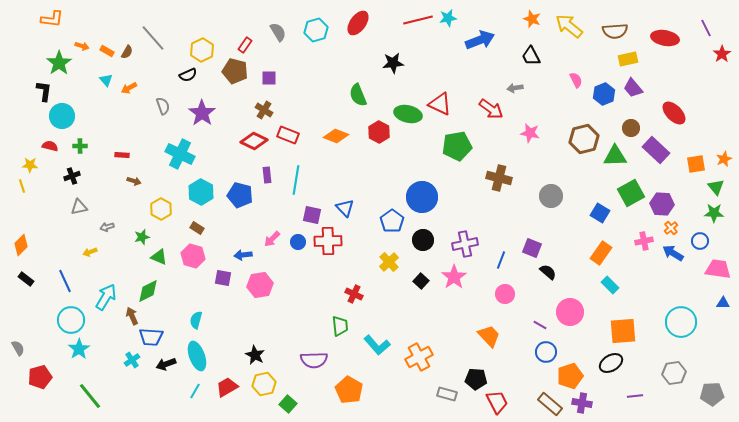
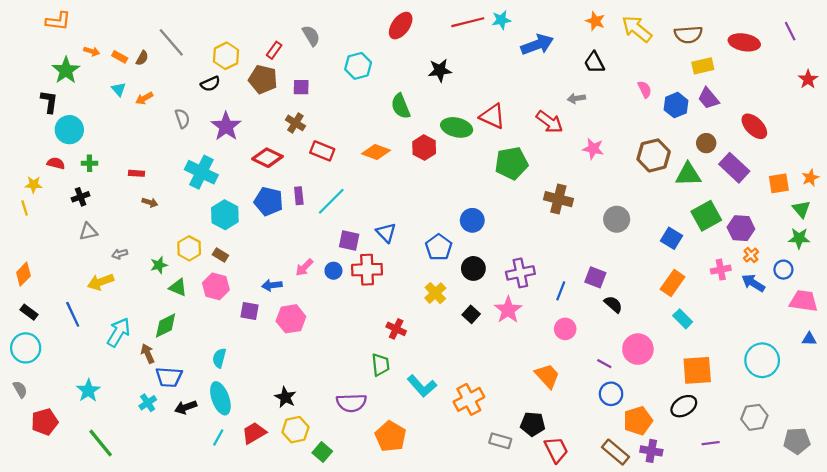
cyan hexagon: (316, 30) -> (358, 66), moved
red star: (722, 54) -> (808, 79), moved
red diamond: (254, 141) -> (267, 158), moved
cyan line: (296, 180) -> (331, 201), turned 36
blue pentagon: (240, 195) -> (269, 201), moved
blue circle: (422, 197) -> (472, 220), size x0.7
yellow hexagon: (161, 209) -> (189, 248), moved
yellow arrow: (90, 252) -> (101, 282), size x1.6
cyan circle: (71, 320) -> (26, 348), moved

